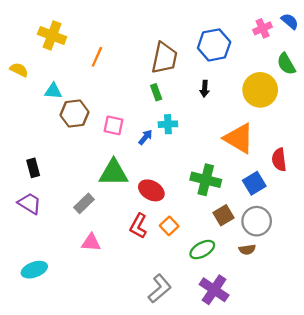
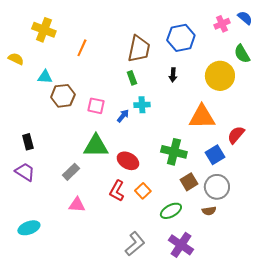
orange triangle: (239, 138) -> (202, 117), turned -32
red semicircle: (279, 160) -> (236, 135), turned 48

